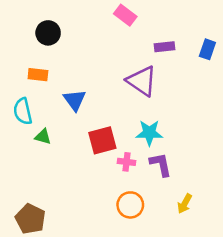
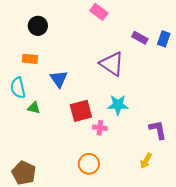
purple rectangle: (164, 47) -> (140, 38), moved, turned 35
purple L-shape: (161, 164) -> (158, 130), moved
orange circle: (130, 205) -> (89, 164), moved

